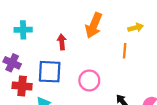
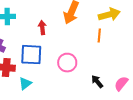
yellow arrow: (136, 28) -> (109, 15), size x1.5

